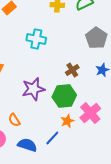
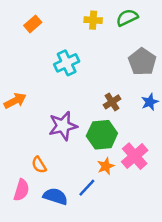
cyan cross: (36, 39) -> (67, 63), turned -36

